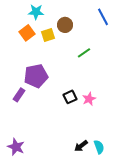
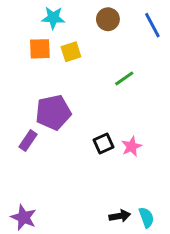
brown circle: (65, 25) -> (108, 19), moved
orange square: (27, 33) -> (40, 49), turned 35
black arrow: (81, 146) -> (120, 216), turned -152

